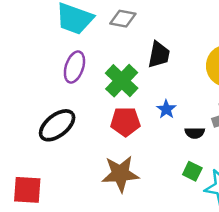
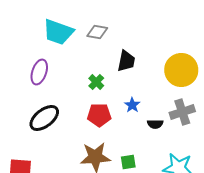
purple ellipse: (74, 67) -> (39, 72), moved
green cross: (122, 81) -> (96, 82), size x0.6
green square: (192, 171) -> (128, 162), moved, turned -35

